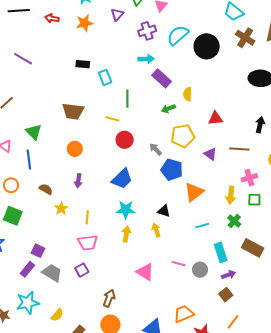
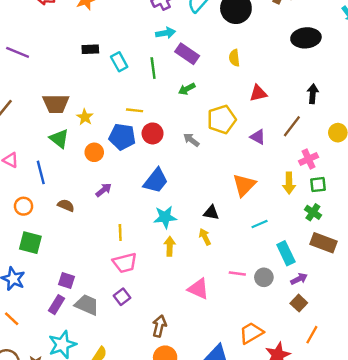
yellow semicircle: (188, 94) -> (234, 58), moved
green line: (127, 99) -> (153, 68), moved
green arrow: (168, 109) -> (187, 89), moved
brown trapezoid: (73, 111) -> (56, 104), moved
green triangle: (34, 132) -> (59, 139), moved
brown line: (239, 149) -> (292, 126), turned -48
blue pentagon: (172, 170) -> (122, 137), moved
purple arrow: (78, 181) -> (104, 190), turned -128
yellow star: (61, 209) -> (85, 117), moved
green cross: (234, 221) -> (313, 212), moved

